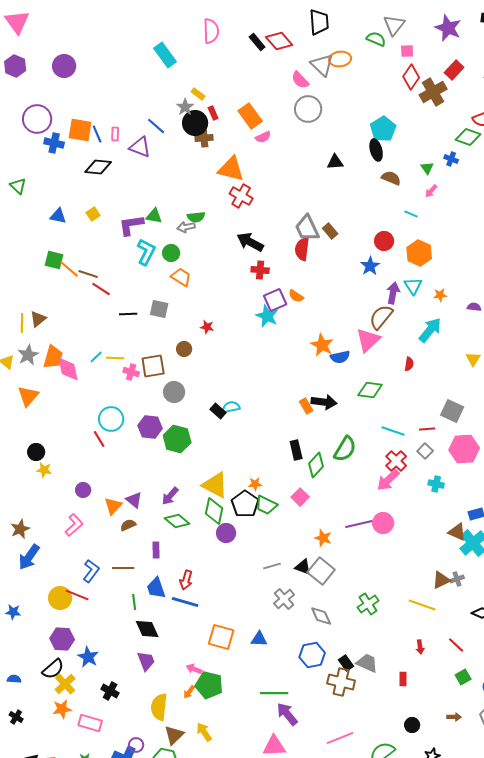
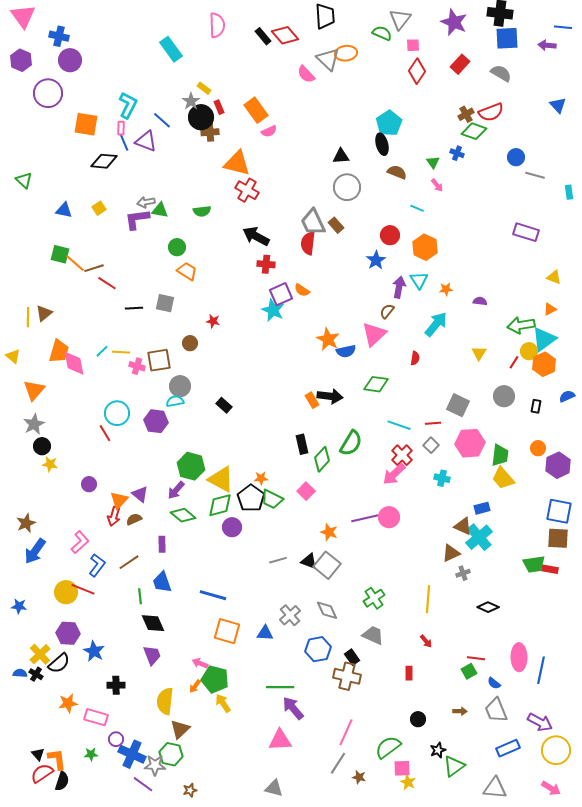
brown cross: (433, 92) -> (466, 114), moved, size x0.6
gray circle: (308, 109) -> (347, 187), moved
purple circle: (37, 119) -> (48, 93), moved
blue line: (97, 134) -> (124, 142), moved
blue cross: (54, 143) -> (59, 36), moved
pink arrow: (431, 191) -> (437, 185), turned -80
gray arrow: (186, 227) -> (146, 202), moved
cyan L-shape: (146, 252) -> (128, 105), moved
brown line: (88, 274) -> (94, 268), turned -36
brown semicircle: (381, 317) -> (387, 311), size x0.6
gray star: (28, 355) -> (34, 424), moved
cyan semicircle: (231, 407) -> (175, 401), moved
green hexagon: (177, 439) -> (191, 466), moved
green diamond: (214, 511) -> (220, 505), turned 64
pink L-shape: (74, 525) -> (80, 542), moved
brown line: (123, 568) -> (129, 562), turned -35
red arrow: (186, 580) -> (114, 516), moved
brown triangle: (441, 580) -> (451, 553), moved
gray cross: (284, 599) -> (290, 615), moved
blue line: (185, 602) -> (213, 595), moved
yellow line: (422, 605) -> (428, 599), turned 76
red line: (456, 645) -> (476, 658), moved, turned -36
red arrow: (420, 647) -> (426, 641), turned -32
gray trapezoid: (367, 663) -> (373, 635), moved
yellow cross: (65, 684) -> (40, 654), moved
black cross: (110, 691) -> (116, 685), turned -30
black cross: (16, 717) -> (36, 674), moved
yellow arrow: (204, 732) -> (223, 703), moved
pink line: (340, 738) -> (346, 732), turned -44
purple circle: (136, 745) -> (116, 739), moved

